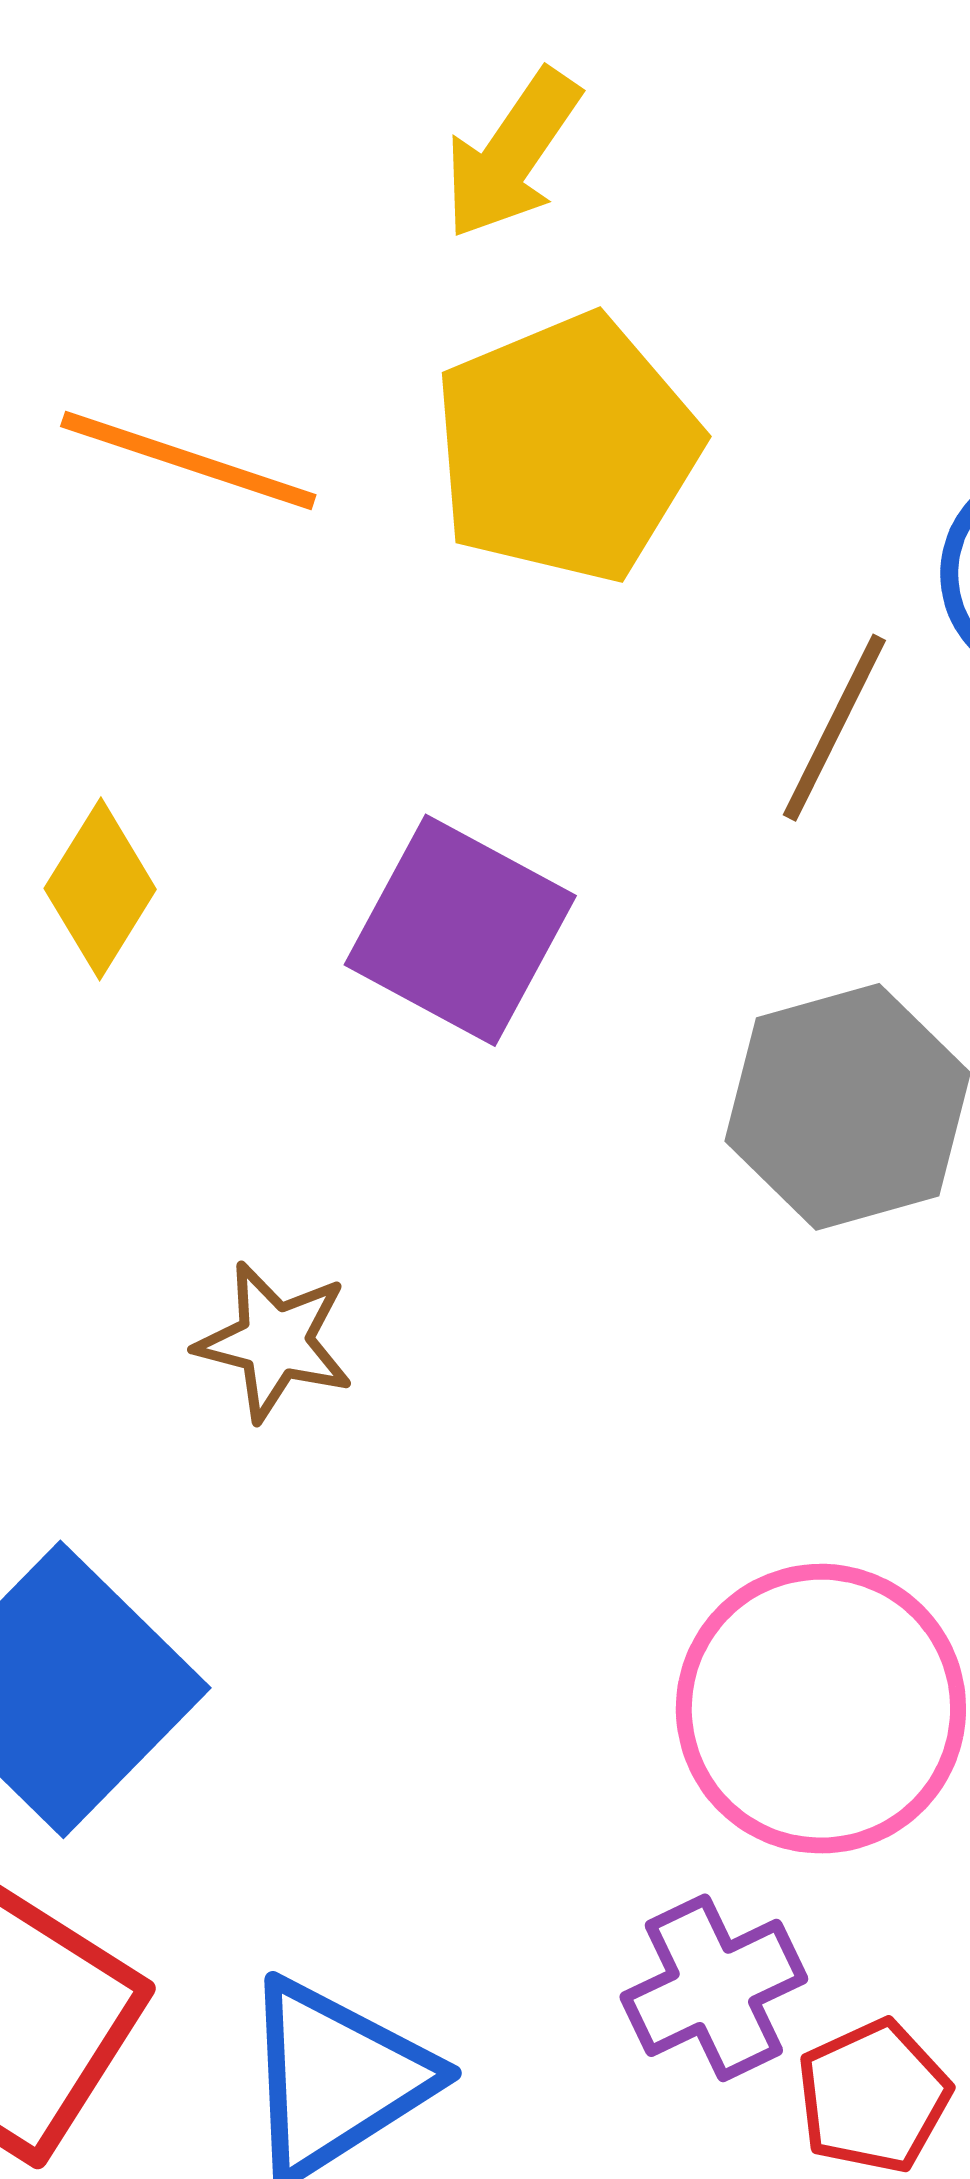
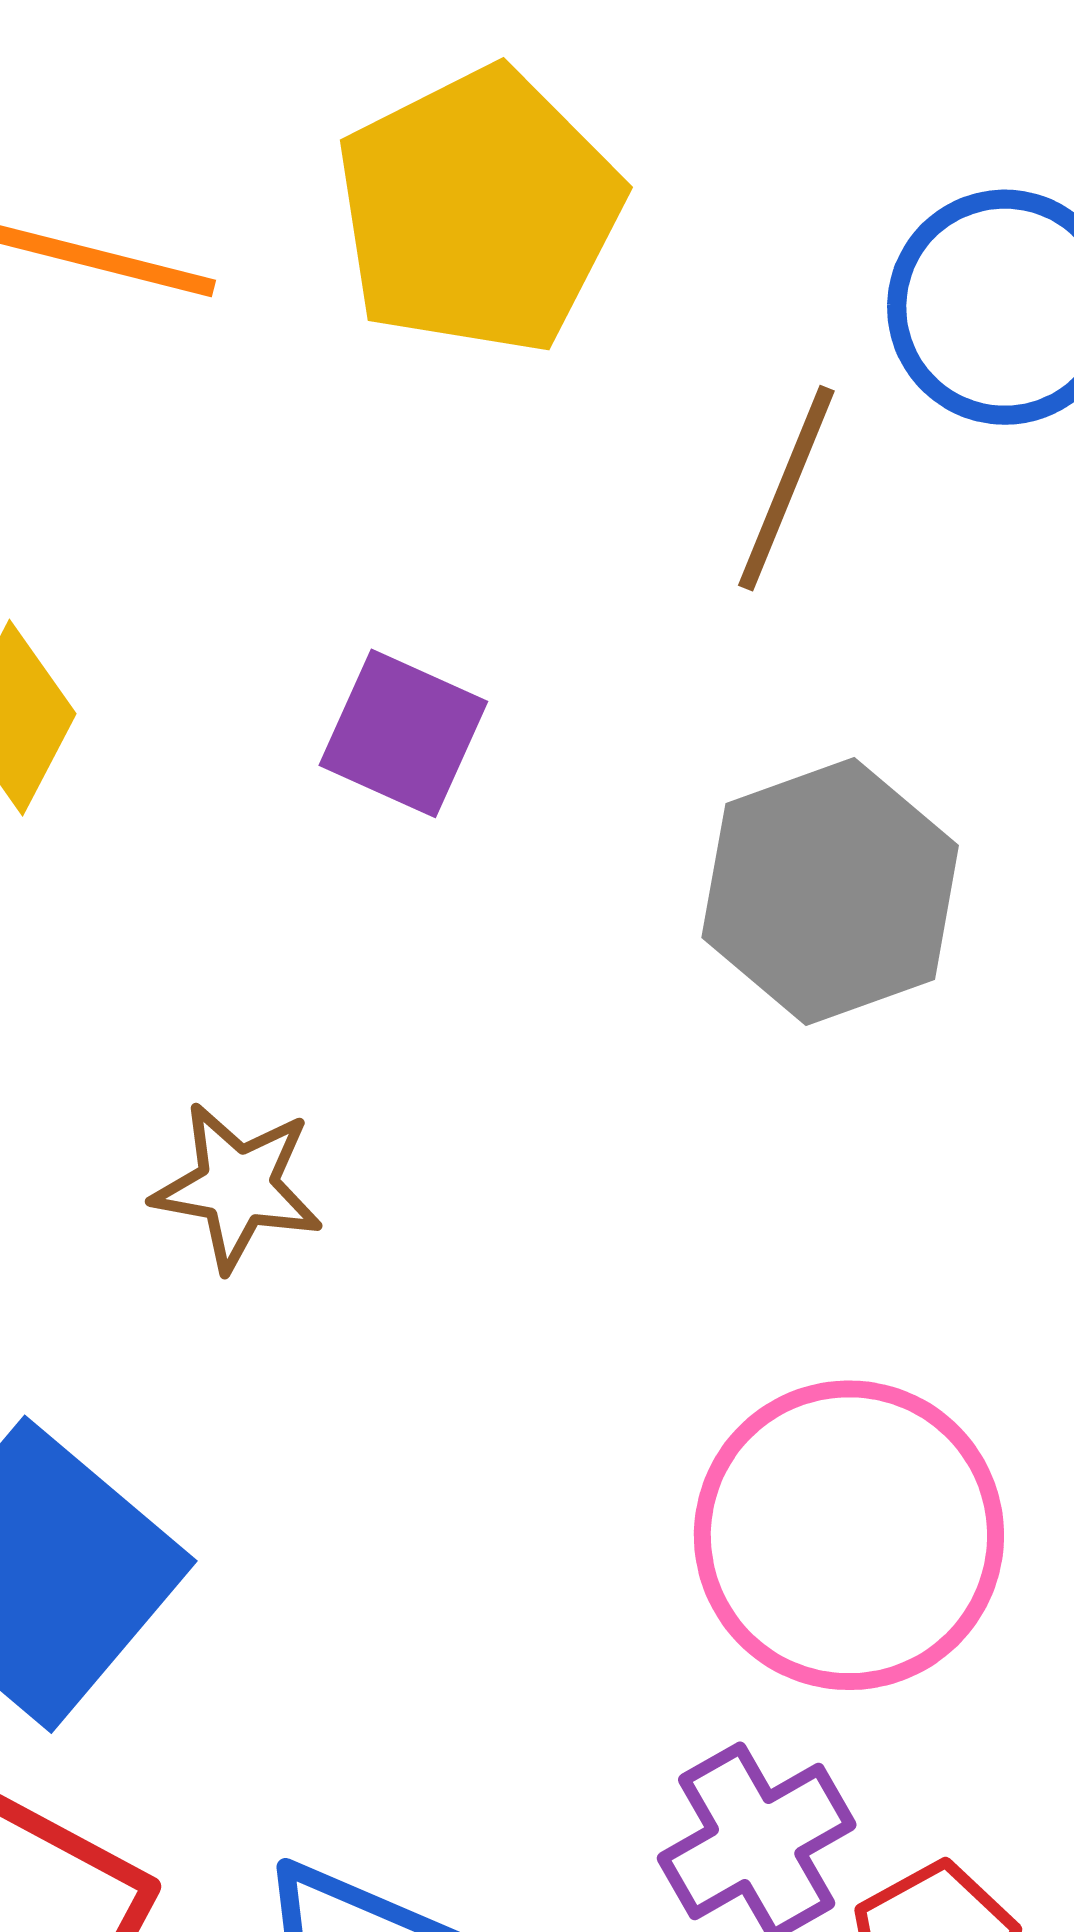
purple square: (460, 930) -> (403, 733), size x0.7

